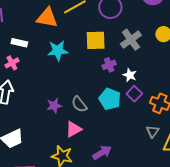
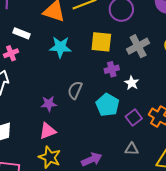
purple square: (134, 94) -> (134, 118), moved
gray semicircle: (79, 104) -> (75, 90), moved, turned 54
pink triangle: (74, 129) -> (48, 131), moved
gray triangle: (153, 132) -> (132, 149), moved, turned 48

